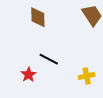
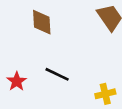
red star: (28, 75) -> (17, 81), moved

